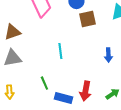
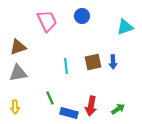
brown square: (87, 19) -> (93, 62), moved
blue arrow: (108, 55) -> (113, 62), moved

